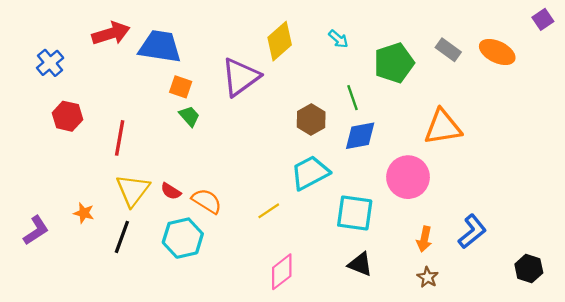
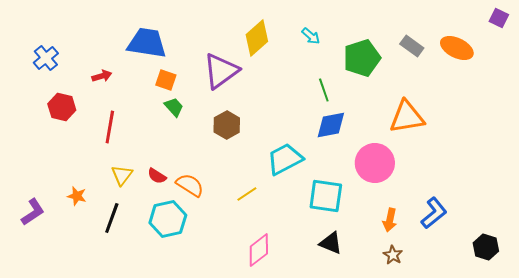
purple square: (543, 19) -> (499, 18), turned -30
red arrow: (111, 33) -> (102, 76), moved, size x0.6
brown hexagon: (311, 119) -> (227, 125), moved
yellow triangle: (133, 190) -> (122, 175), size x0.7

